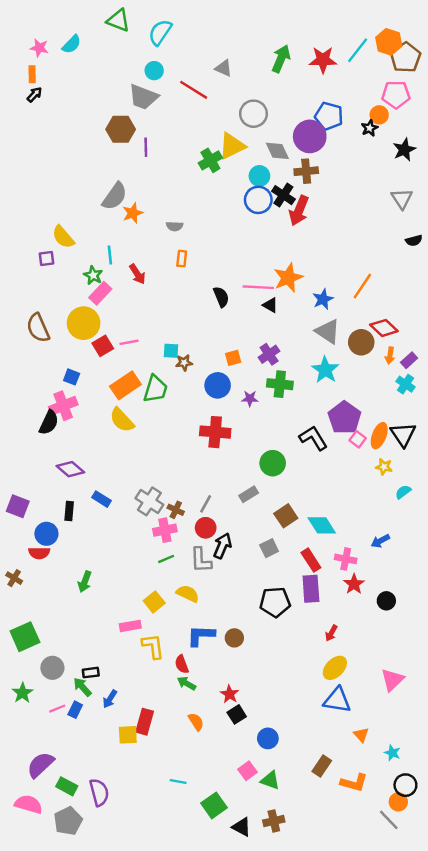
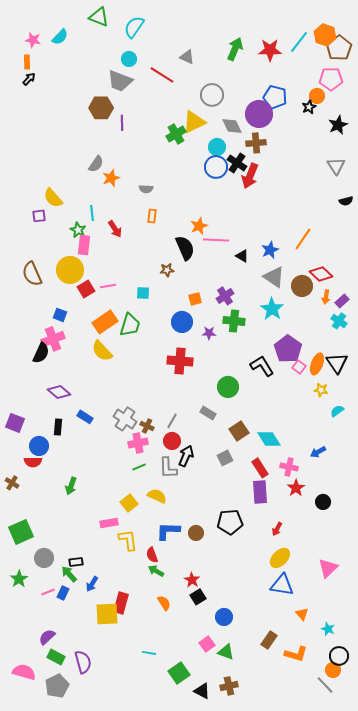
gray semicircle: (115, 196) -> (96, 164), size x0.7
orange star: (288, 278) -> (199, 226), moved, size x0.7
pink rectangle: (100, 293) -> (84, 245), turned -36
black semicircle: (221, 297) -> (185, 248), size x1.4
black triangle: (270, 305) -> (242, 256), moved
brown star: (184, 363) -> (167, 270), moved
gray rectangle: (249, 494) -> (208, 413), turned 63
black pentagon: (275, 602) -> (230, 522), moved
yellow square: (128, 735) -> (107, 614), size x1.4
purple semicircle: (40, 765) -> (47, 637), moved, size x0.7

